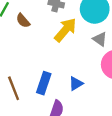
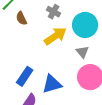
blue triangle: (76, 83) -> (52, 84), size x1.5

